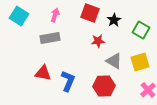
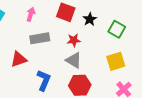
gray rectangle: (50, 38) -> (40, 38), moved
gray triangle: (114, 61) -> (74, 60), moved
red triangle: (43, 73) -> (19, 59), moved, turned -30

